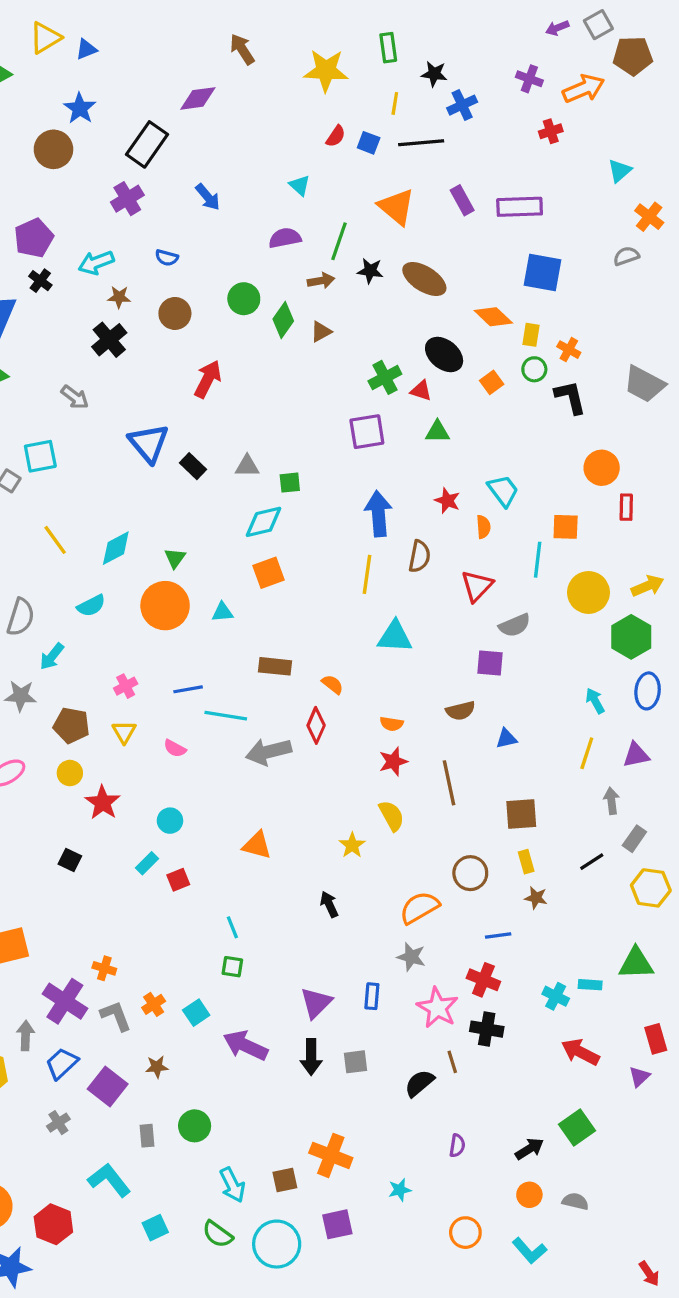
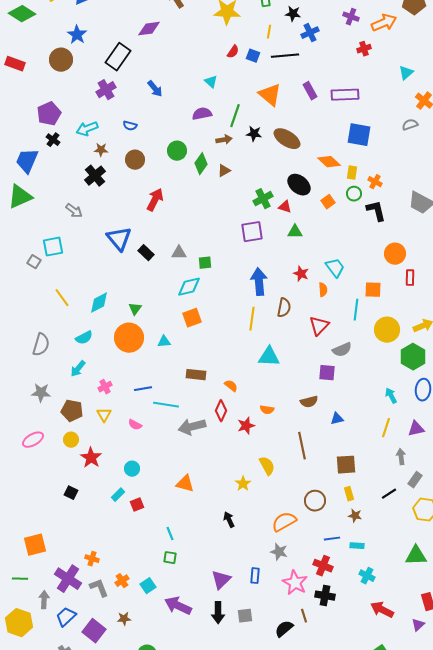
cyan arrow: (52, 656) -> (78, 369), moved
red star: (393, 762) -> (246, 426), moved
cyan rectangle: (590, 985) -> (357, 546), moved

